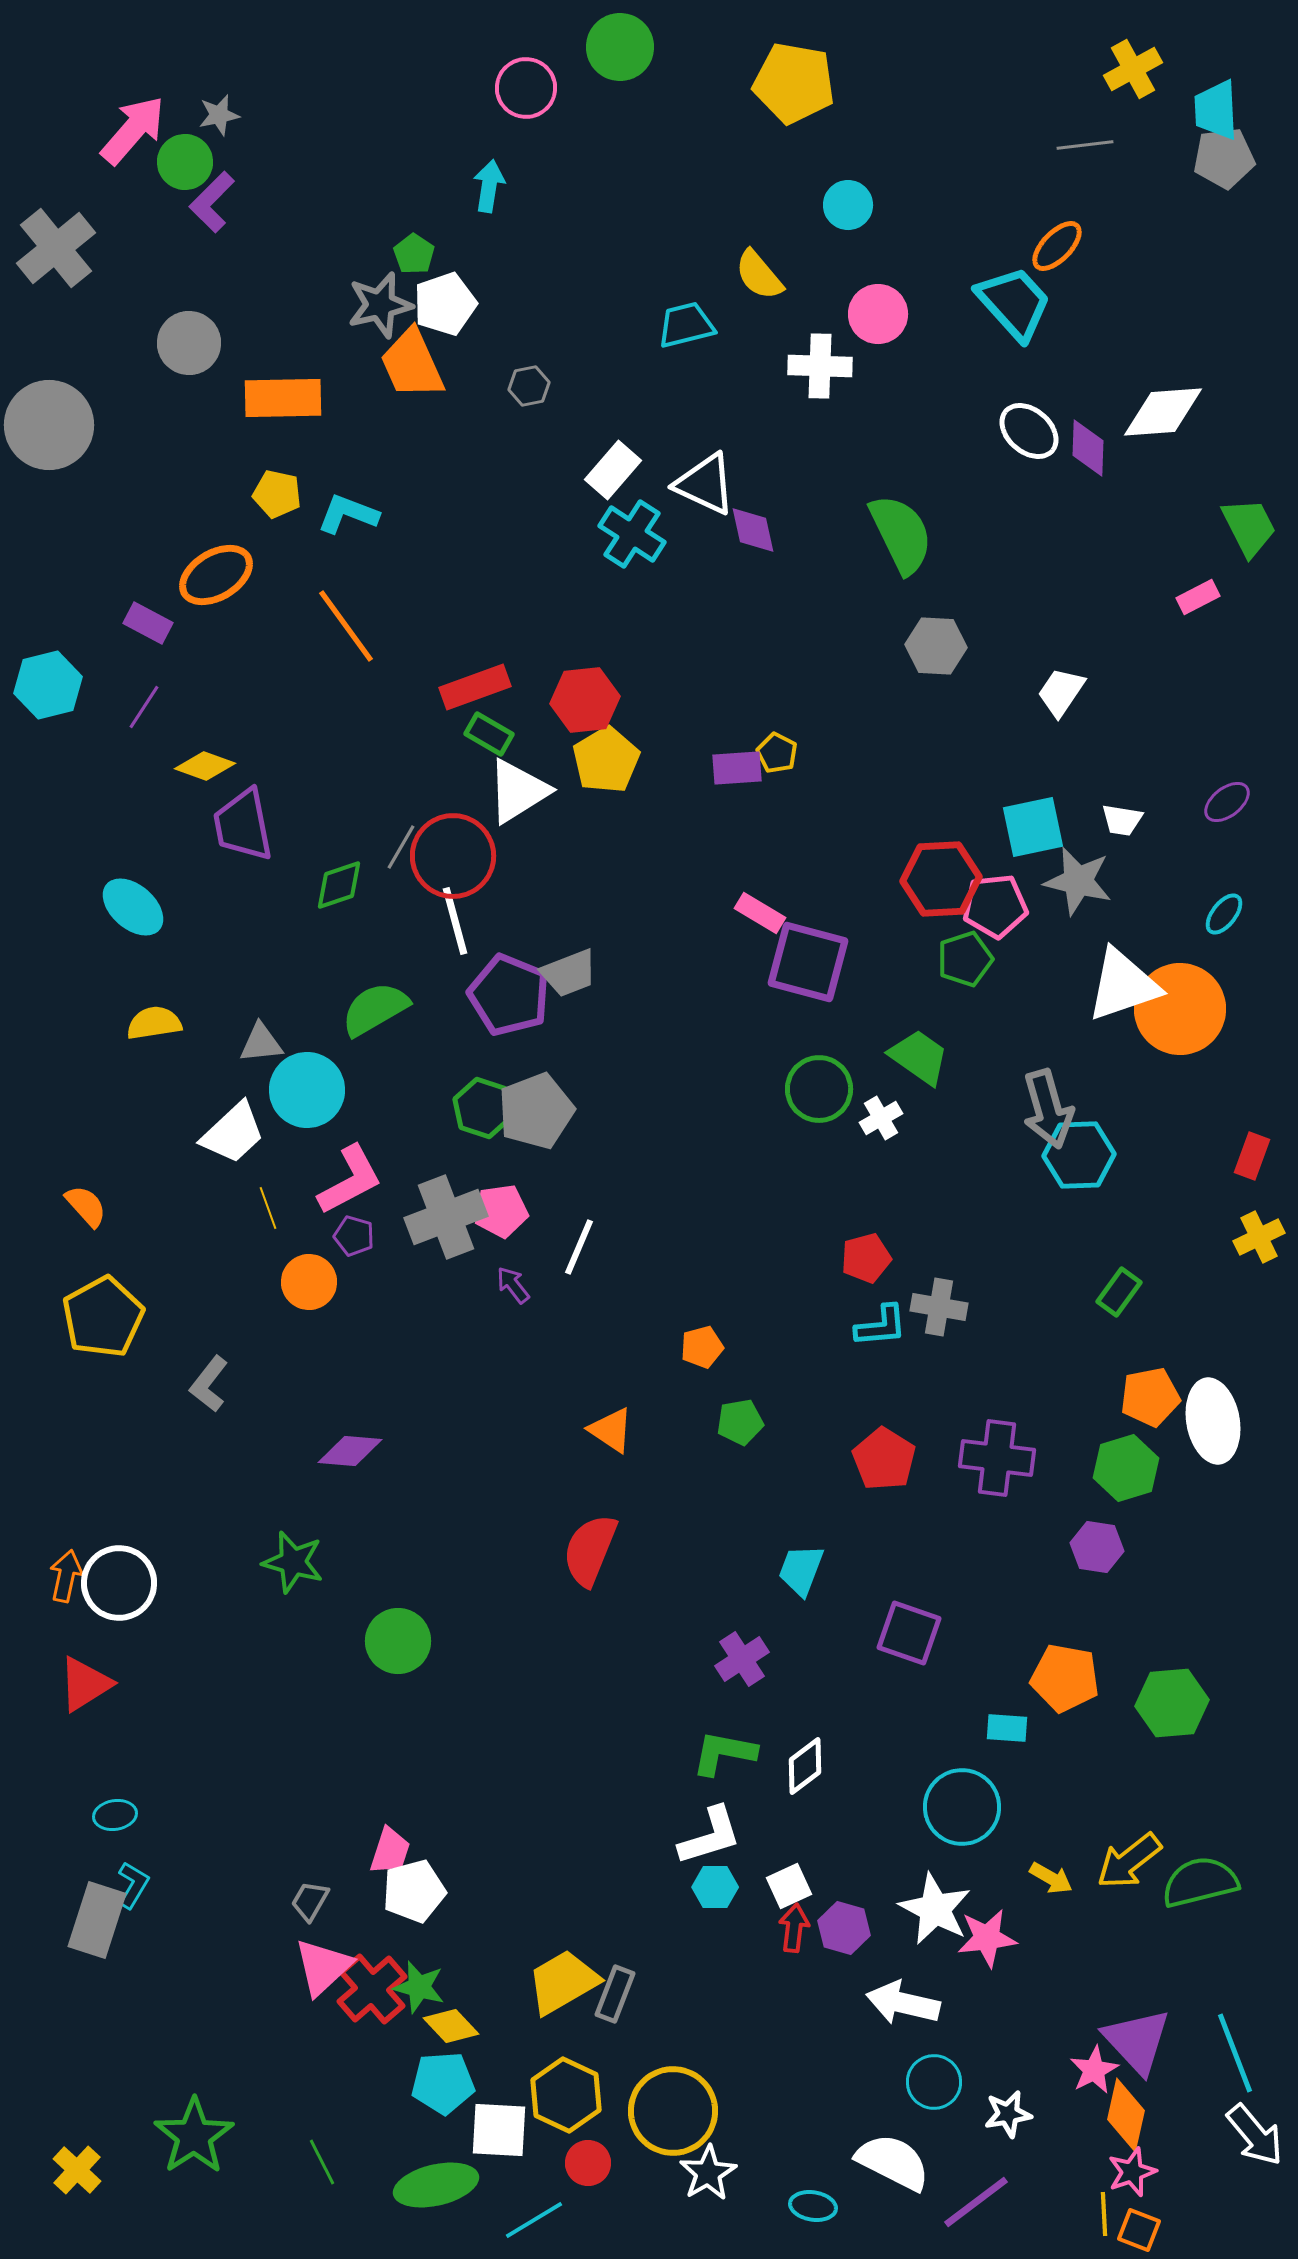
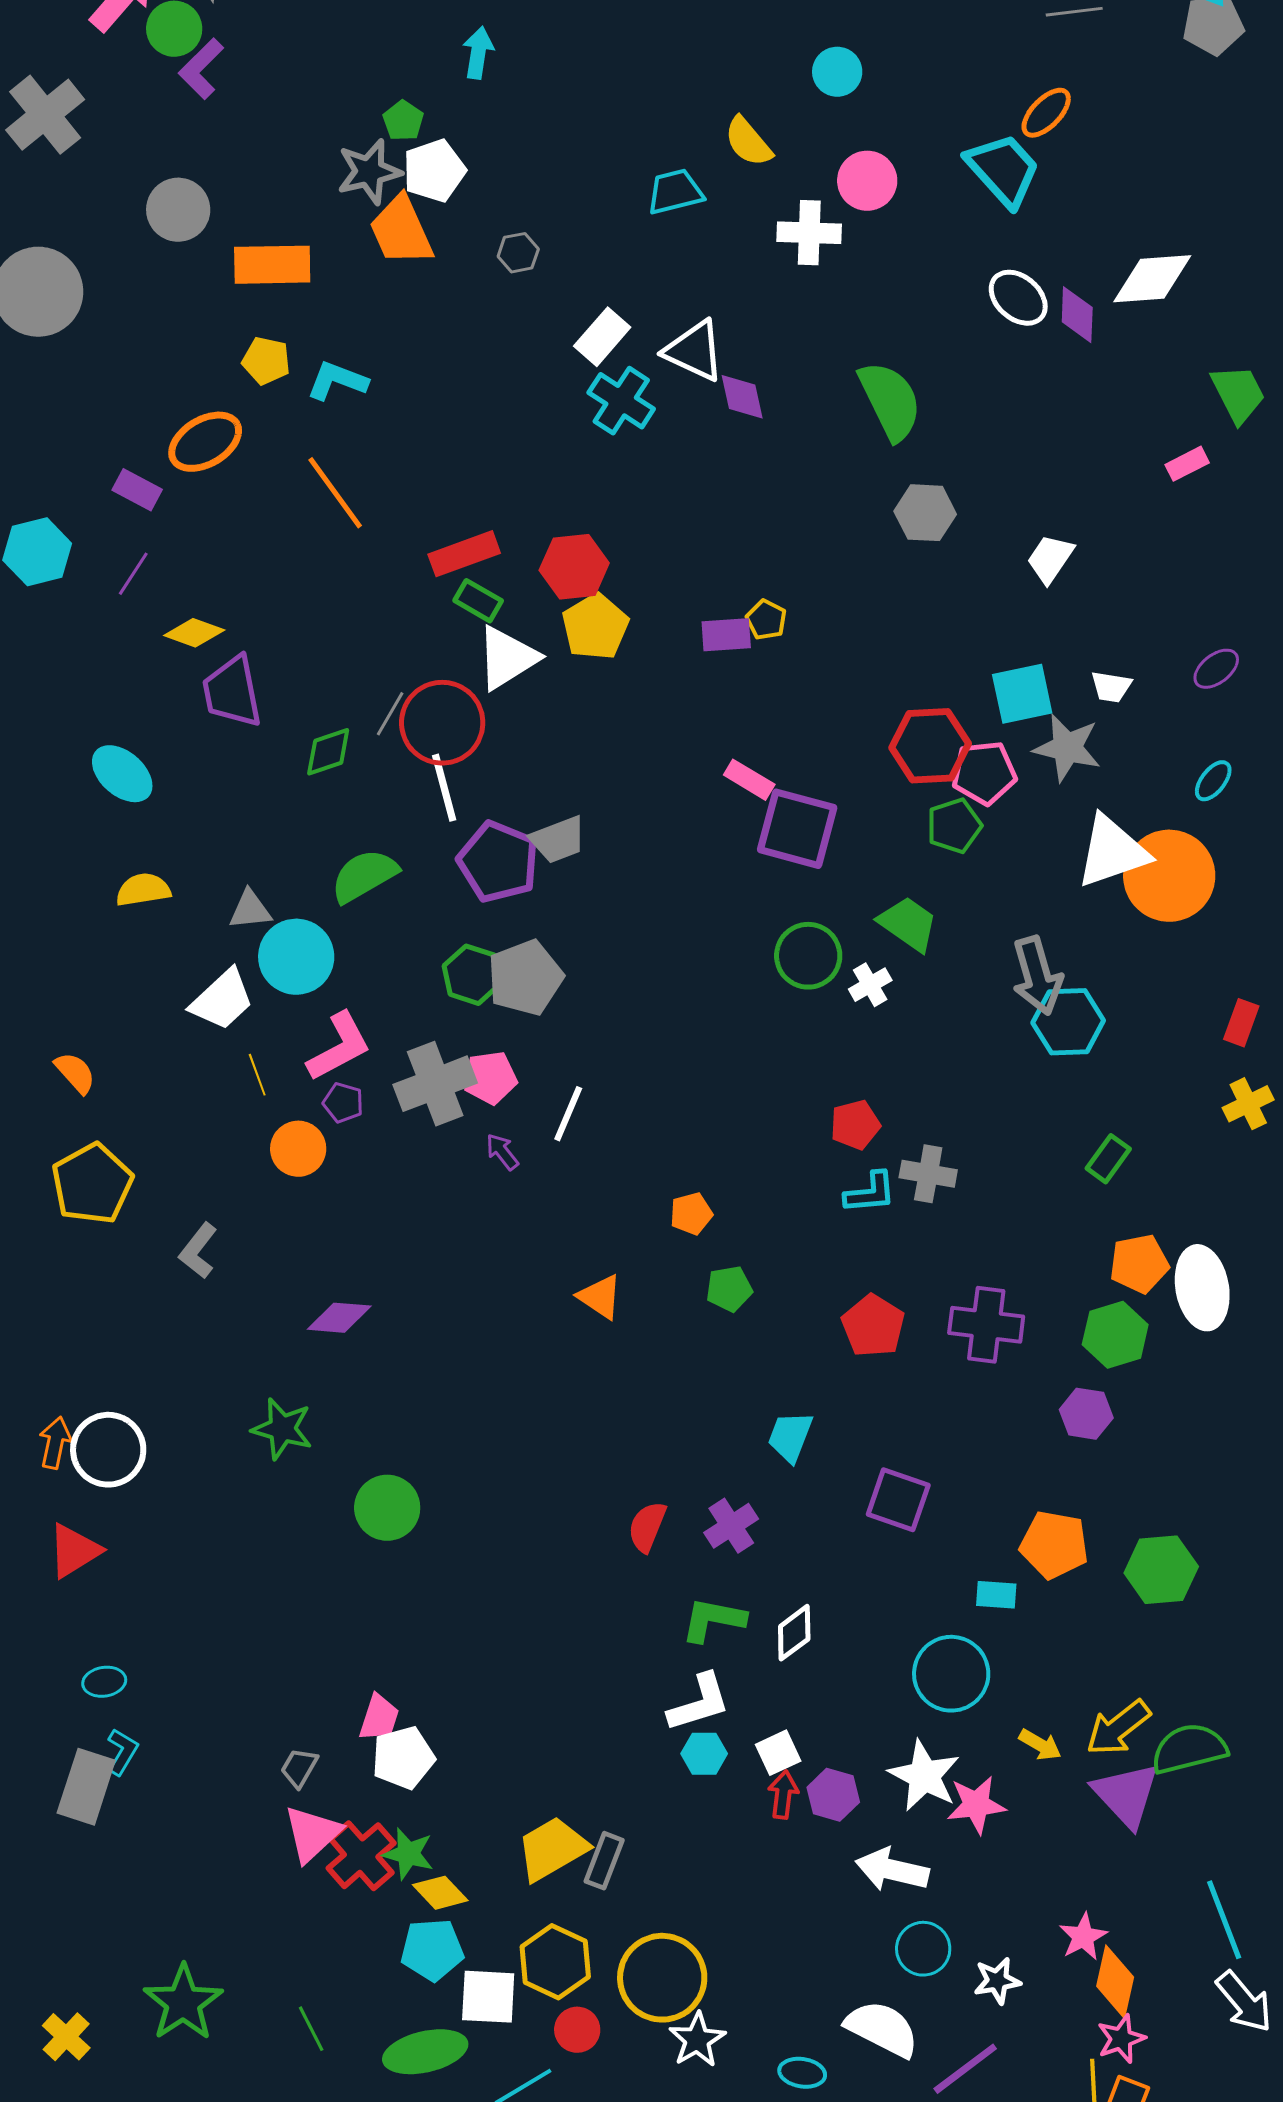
red semicircle: (590, 1550) -> (647, 1527), moved, size x0.7
purple triangle: (1137, 2041) -> (1126, 1795), moved

